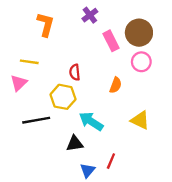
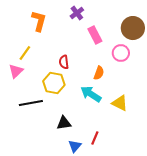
brown circle: (139, 33) -> (133, 28), moved
yellow line: (29, 62) -> (25, 53), turned -63
cyan arrow: (91, 121) -> (91, 94), moved

